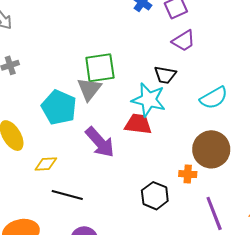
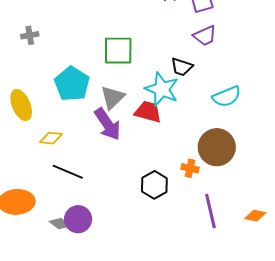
gray triangle: (89, 89) -> (113, 97), moved

